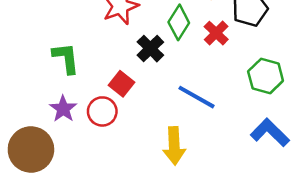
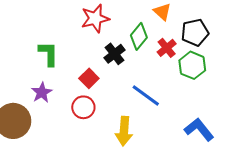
green hexagon: (266, 76) -> (192, 65), moved
red circle: (102, 111) -> (83, 107), moved

